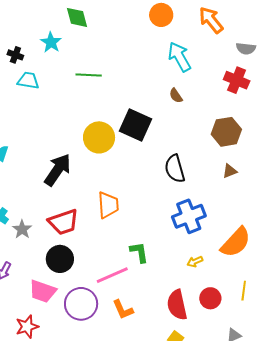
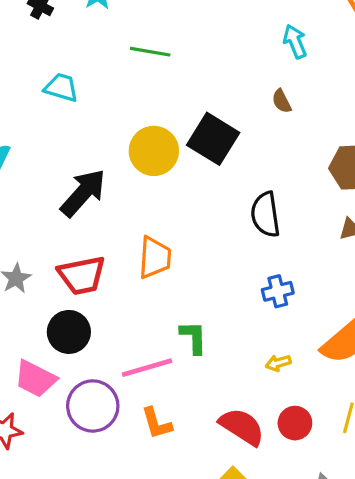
cyan arrow: (179, 57) -> (295, 41), size x0.7
cyan trapezoid: (28, 80) -> (61, 87), moved
blue cross: (189, 216) -> (278, 291), size x0.6
red semicircle: (177, 305) -> (242, 427), turned 128

